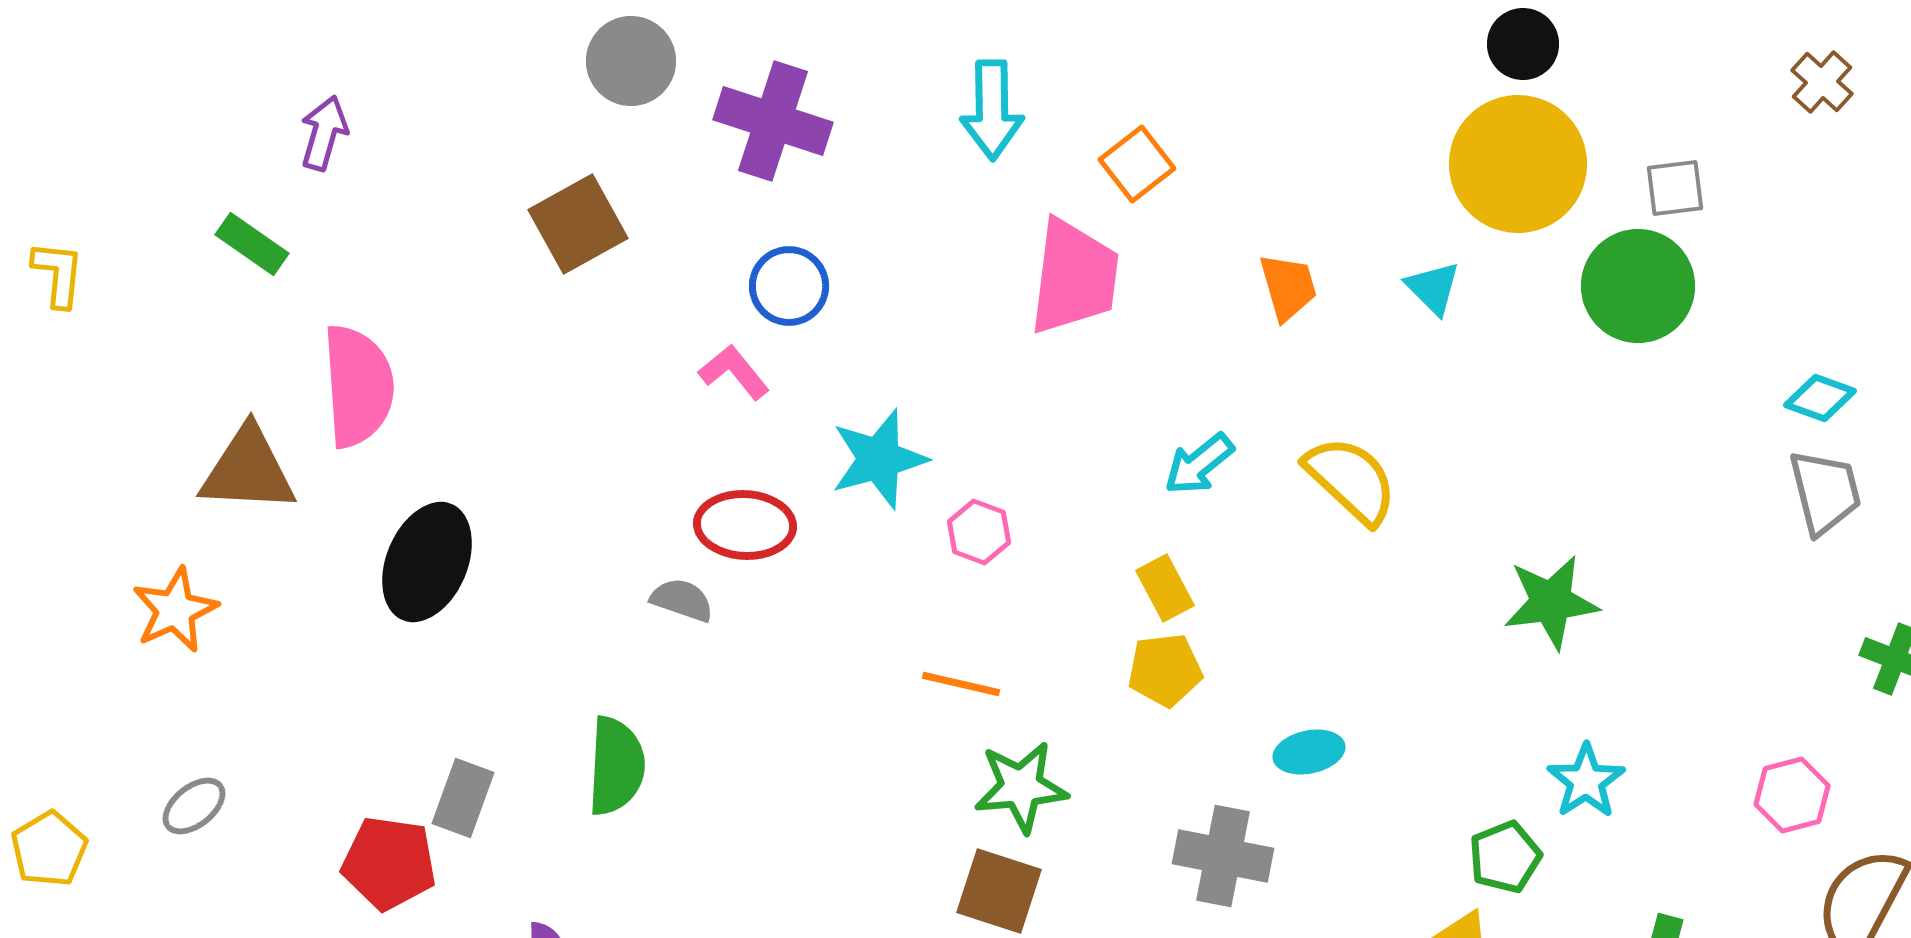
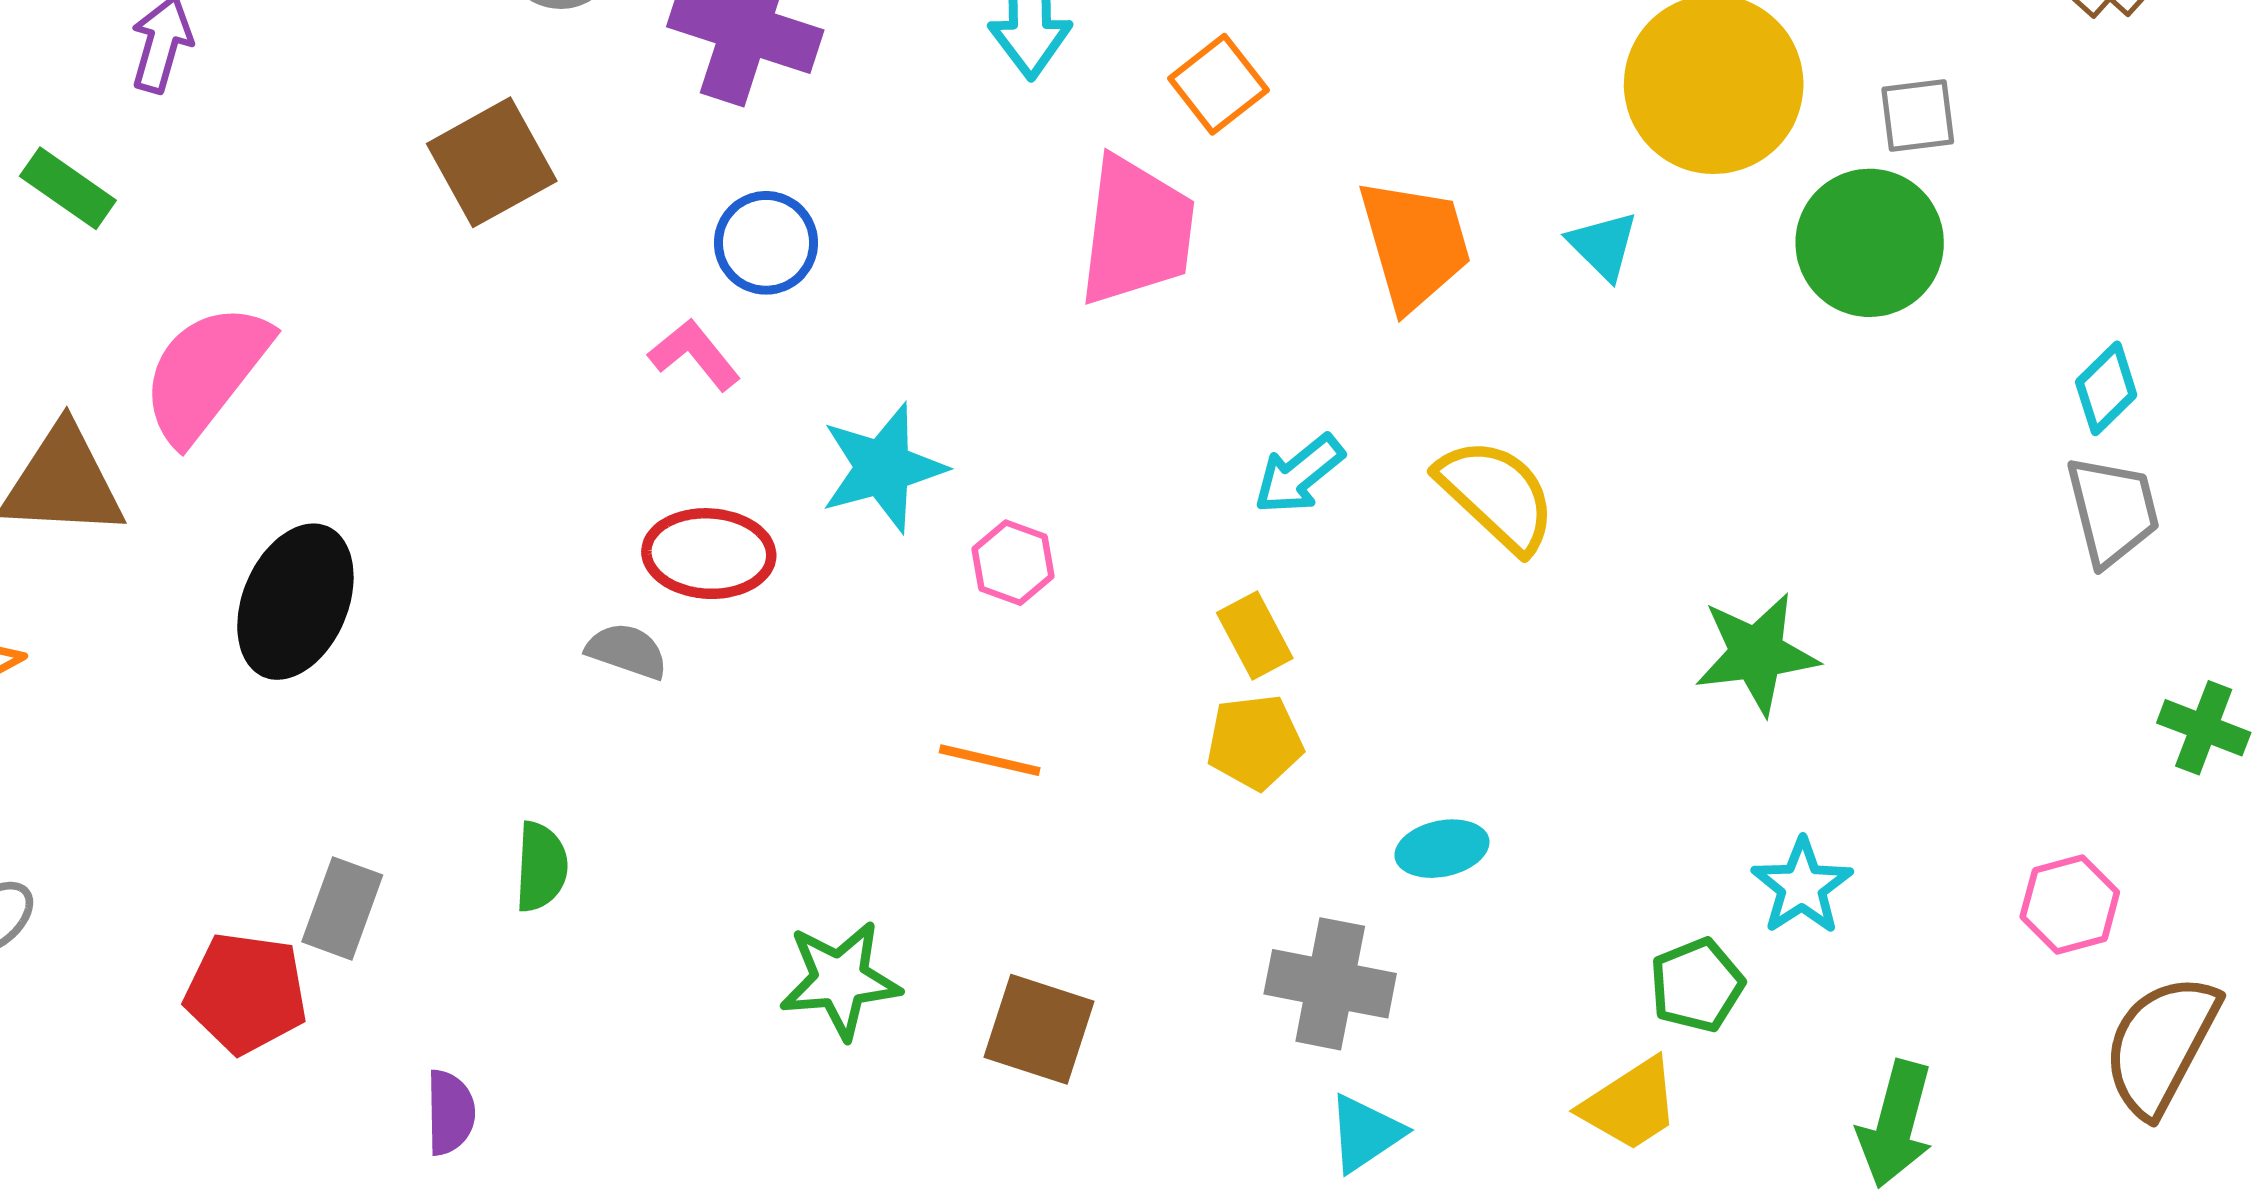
orange trapezoid: (1288, 287) -> (1415, 244), size x1.5
pink semicircle: (358, 386) -> (206, 373), turned -138
cyan diamond: (1820, 398) -> (2106, 388), turned -64
green semicircle: (616, 766) -> (541, 867), size x0.7
green star: (1021, 787) -> (840, 980), moved

